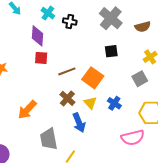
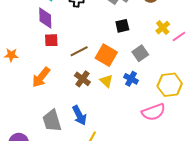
gray square: (140, 79) -> (140, 53), moved
orange arrow: (27, 110) -> (41, 77), moved
blue arrow: (79, 123) -> (79, 115), moved
gray trapezoid: (49, 139) -> (52, 121), moved

